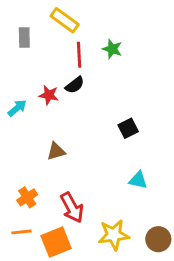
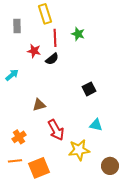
yellow rectangle: (65, 20) -> (45, 14), turned 36
red star: (49, 95) -> (34, 51), moved
red arrow: (72, 207) -> (56, 130), moved
yellow star: (114, 235) -> (79, 150), moved

